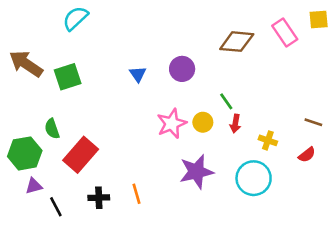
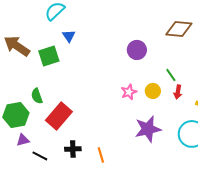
blue triangle: (138, 74) -> (69, 36), moved
pink star: (172, 124) -> (129, 92), size x0.7
orange line: (137, 194) -> (101, 155), moved
black line: (56, 207) -> (40, 156), turned -35

